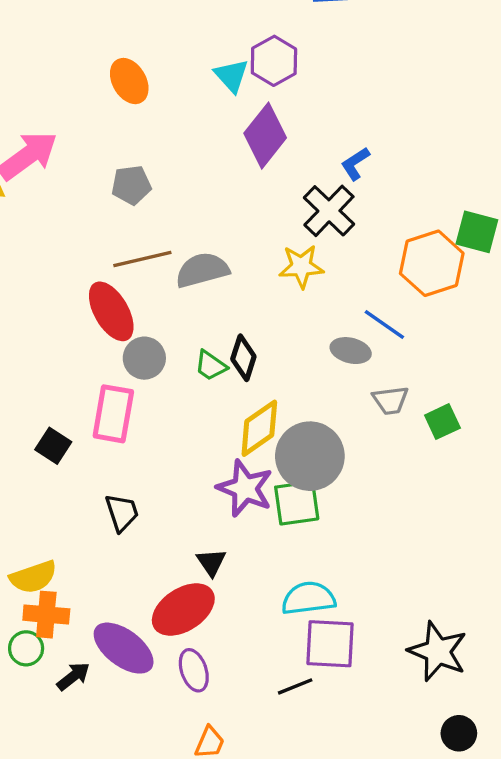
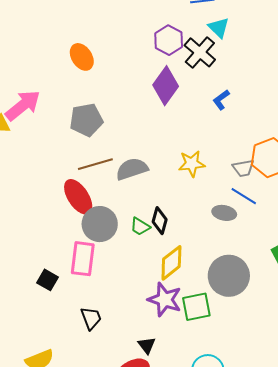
cyan triangle: (231, 76) -> (219, 28), moved
gray pentagon: (131, 185) -> (86, 120), size x1.4
black cross: (329, 211) -> (200, 52), moved
gray circle: (144, 358) -> (100, 224), size x1.4
gray trapezoid: (390, 400) -> (243, 168), moved
gray circle: (310, 456) -> (229, 276), moved

